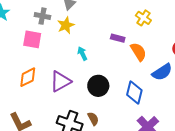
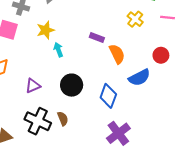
yellow cross: (143, 18) -> (135, 19), moved
yellow star: (66, 25) -> (46, 30), moved
purple triangle: (60, 81) -> (33, 86), moved, size x0.7

